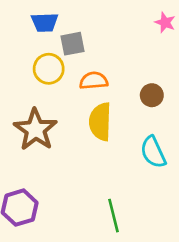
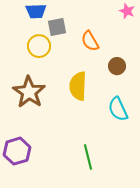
orange semicircle: (94, 81) -> (90, 41), moved, turned -115

